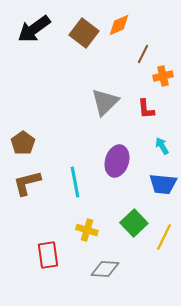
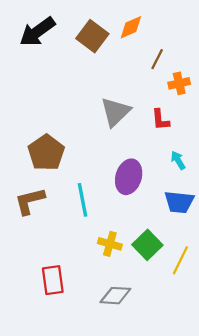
brown pentagon: (23, 143) -> (46, 153), moved, size x1.4
yellow cross: (87, 230) -> (110, 244), moved

